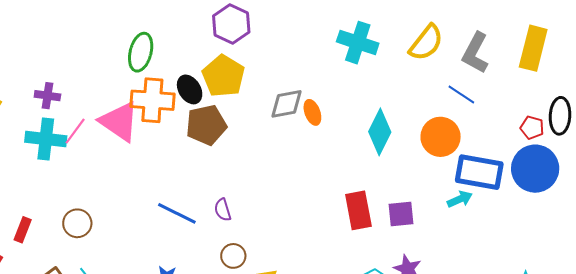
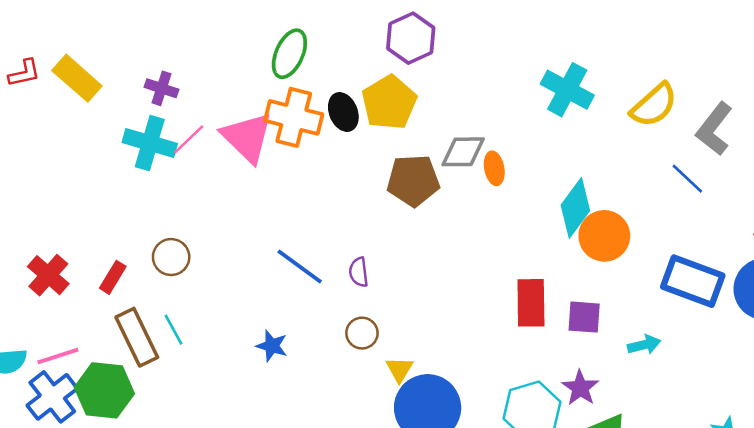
brown pentagon: (206, 125) -> (413, 180), moved
orange circle: (441, 137) -> (604, 236), moved
cyan arrow: (460, 199) -> (644, 345), moved
red rectangle: (23, 230) -> (113, 277), moved

